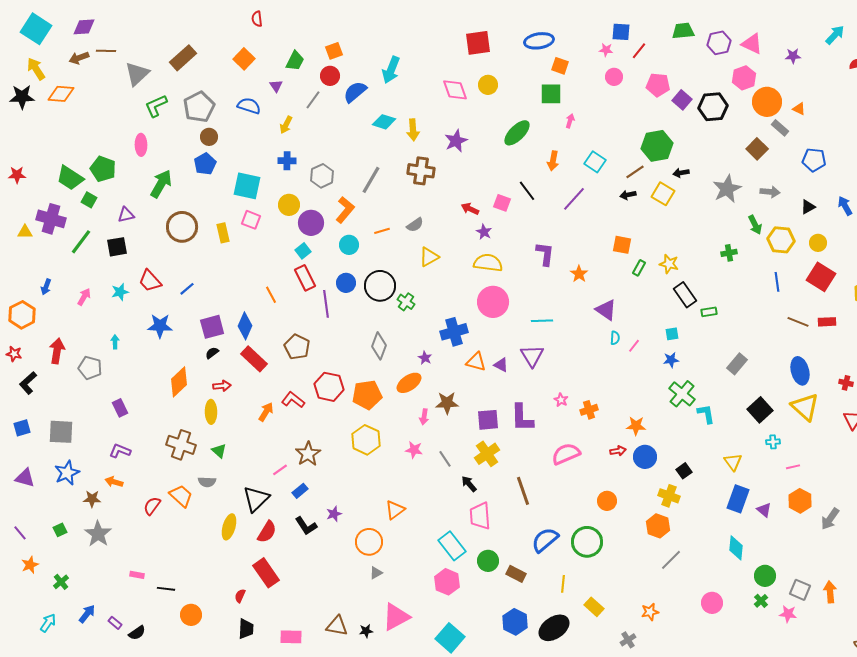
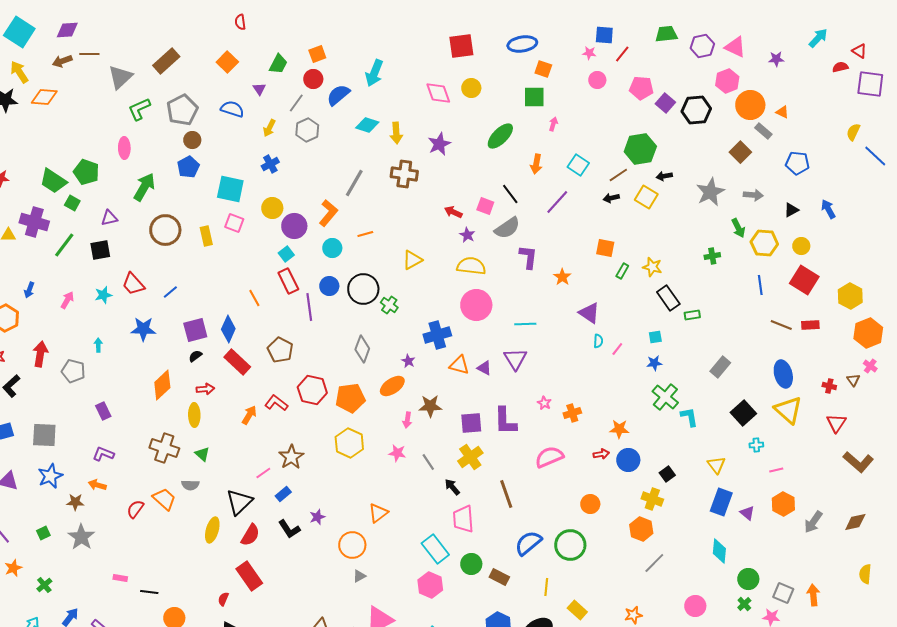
blue cross: (287, 161) -> (270, 164), turned -30
gray hexagon: (322, 176) -> (307, 130), moved
gray semicircle: (415, 225) -> (507, 228), moved, size x1.5

